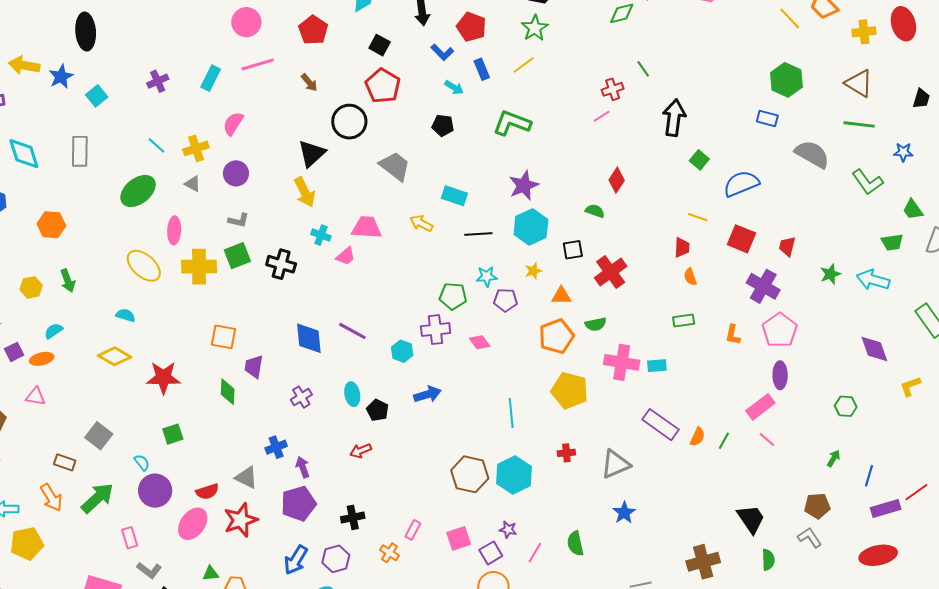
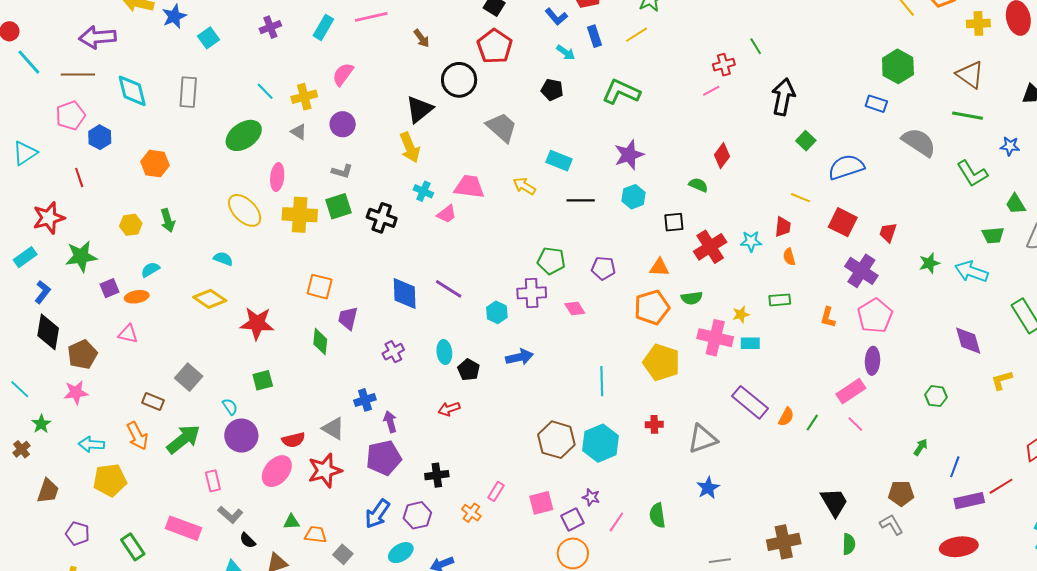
cyan hexagon: (531, 227) -> (633, 197), size x0.7
yellow star: (533, 271) -> (741, 314), moved
cyan star: (487, 276) -> (751, 241), moved

